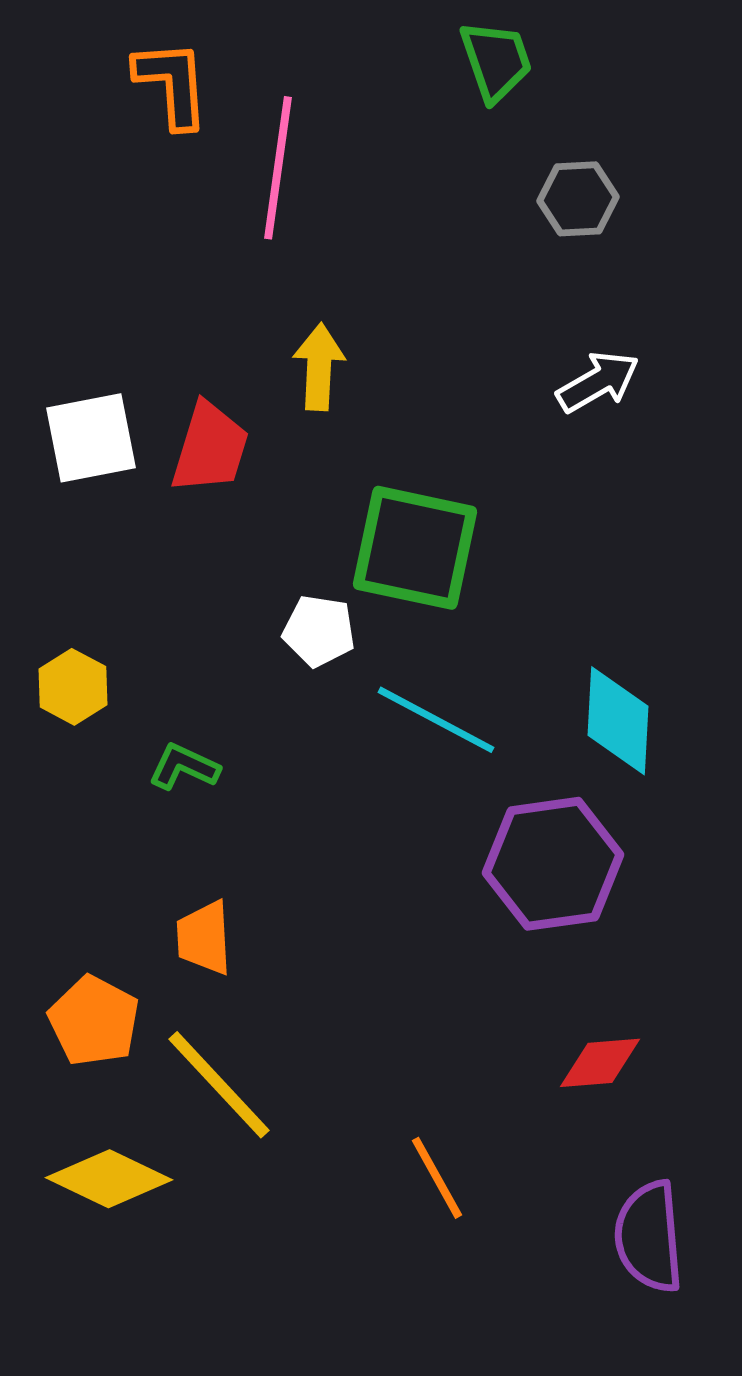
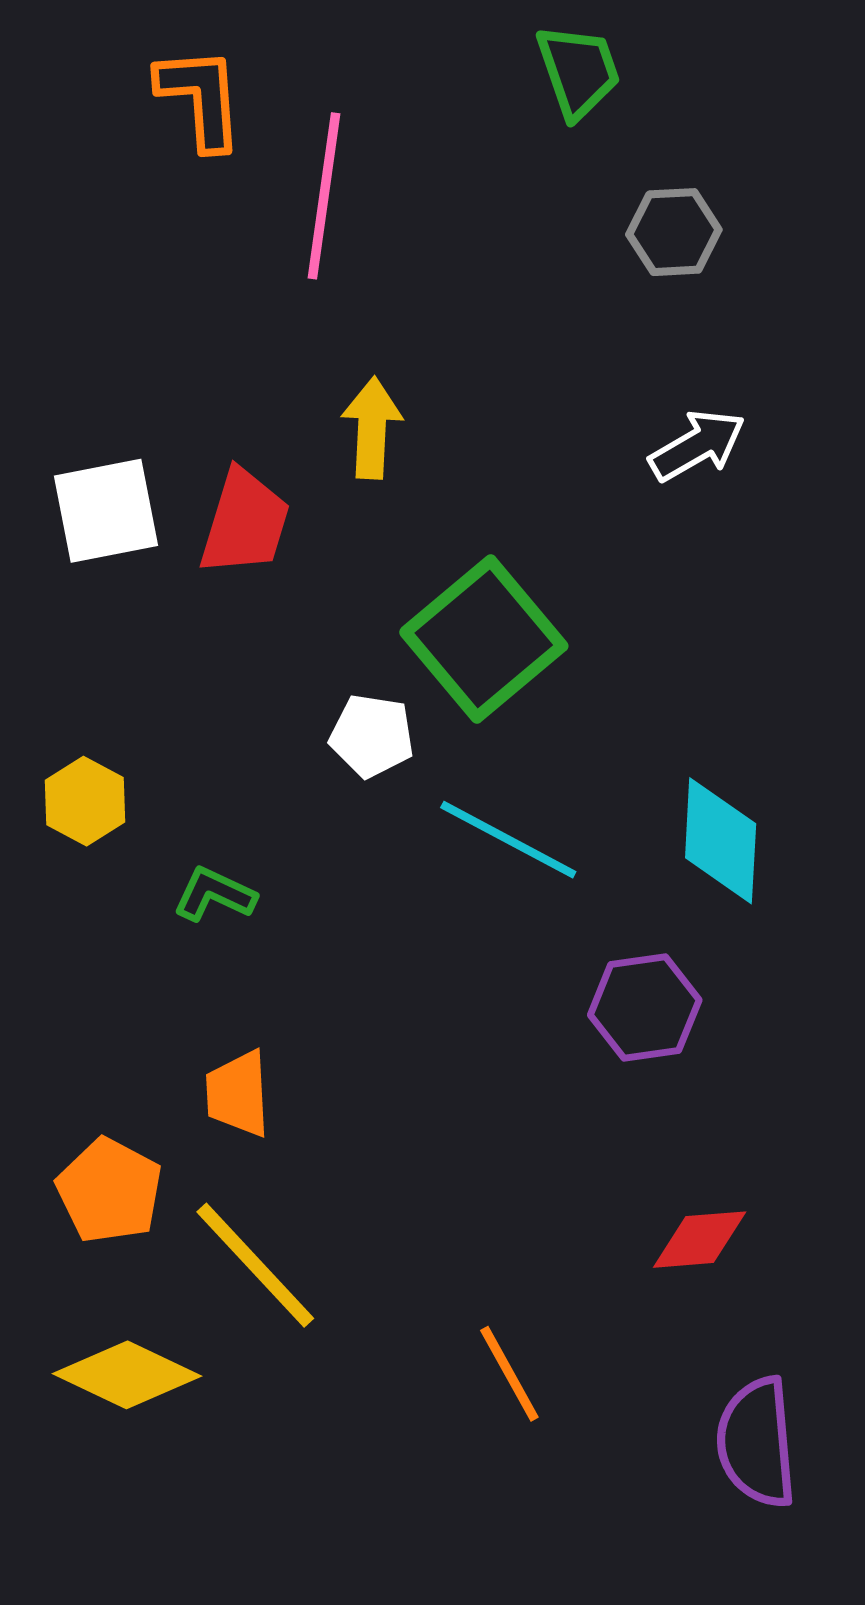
green square: (415, 548) -> (484, 639), turned 38
purple hexagon: (553, 864) -> (645, 1008), size x0.7

